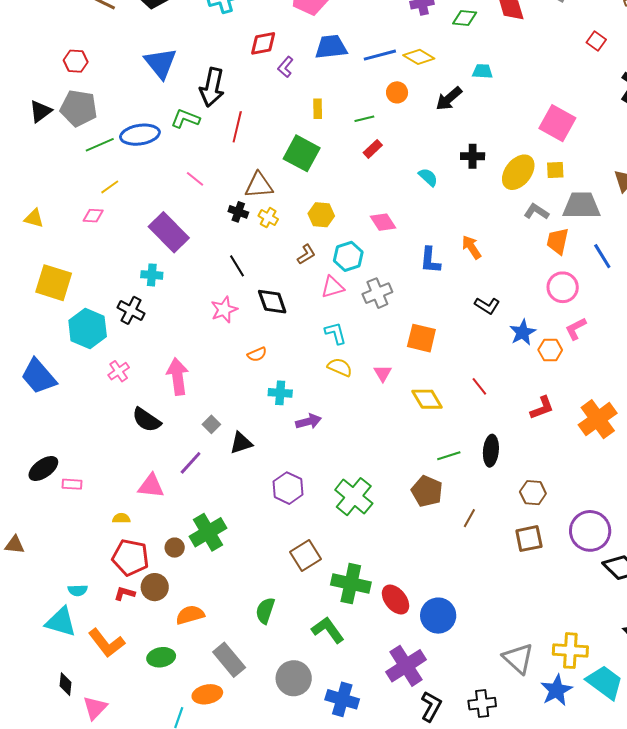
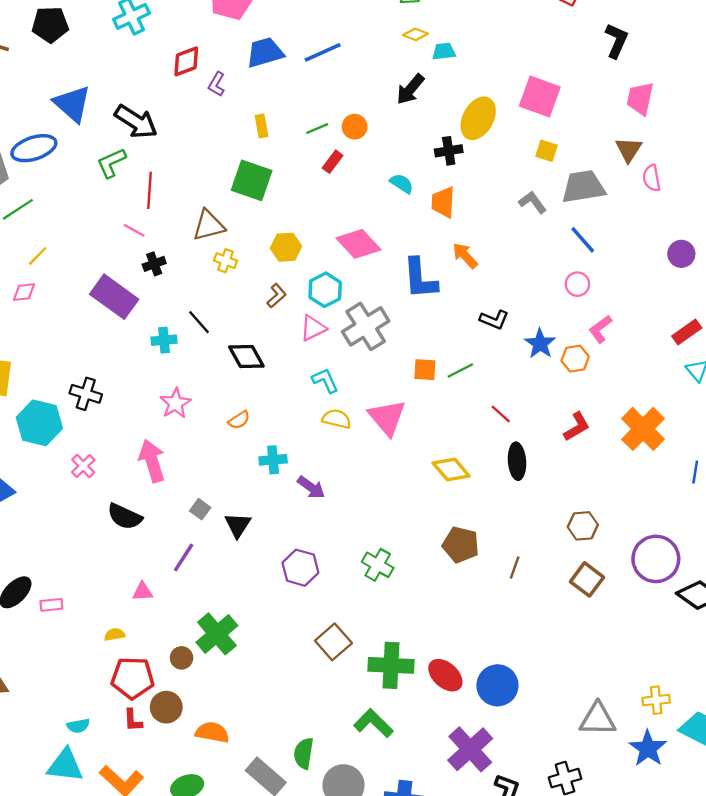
yellow diamond: (419, 57) -> (415, 34), moved, size x0.7
black arrow: (212, 87) -> (136, 122), turned -60
orange circle: (397, 92) -> (355, 127), moved
green L-shape: (185, 119) -> (111, 163), turned -36
red line: (237, 127) -> (149, 190), moved
blue ellipse: (140, 135) -> (34, 148), moved
yellow square: (555, 170) -> (546, 151), turned 30
yellow ellipse: (518, 172) -> (478, 118), moved
black cross: (238, 212) -> (154, 264), moved, turned -30
gray L-shape: (536, 212) -> (533, 202), turned 30
pink diamond: (383, 222) -> (359, 244), size x1.4
orange trapezoid: (558, 241) -> (443, 202), moved
blue line: (602, 256) -> (583, 240), moved
blue L-shape: (430, 260) -> (420, 279), size x1.4
cyan cross: (152, 275) -> (164, 340), moved
pink circle: (563, 287) -> (577, 284), size x0.7
gray cross: (377, 293) -> (366, 326), size x1.4
pink star: (224, 310) -> (175, 403), moved
orange square: (421, 338) -> (425, 370), size x0.7
pink triangle: (383, 373) -> (387, 418), size x1.8
yellow diamond: (427, 399) -> (451, 470), moved
purple arrow: (309, 422) -> (311, 487), turned 60
black triangle: (241, 443) -> (238, 525), turned -30
black ellipse: (491, 451) -> (517, 461), moved
green line: (449, 456) -> (460, 370), moved
pink triangle: (151, 486) -> (143, 592), size x0.7
green cross: (354, 497) -> (378, 565), size x0.7
brown square: (529, 539) -> (587, 579), turned -32
red L-shape: (125, 593) -> (133, 720), turned -100
green semicircle: (265, 611) -> (304, 753), moved
orange semicircle: (190, 615) -> (212, 732), turned 36
yellow cross: (570, 651) -> (656, 700), size x0.7
gray triangle: (518, 658) -> (598, 719), turned -32

